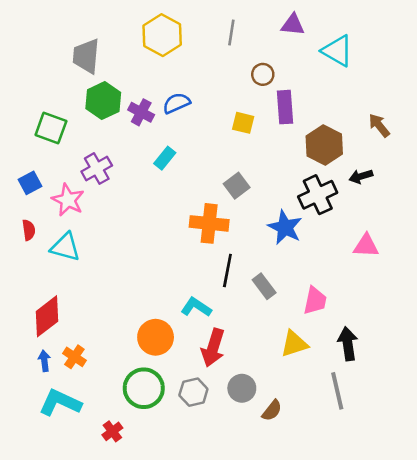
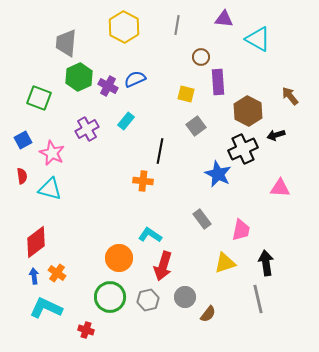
purple cross: (97, 169) -> (87, 129), moved
gray square: (237, 186) -> (196, 126), moved
orange cross: (209, 223) -> (143, 181), moved, size x0.7
black line: (227, 271) -> (160, 151), moved
red cross: (112, 431) -> (86, 330), turned -35

